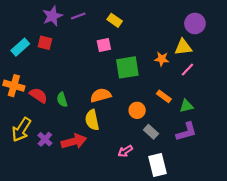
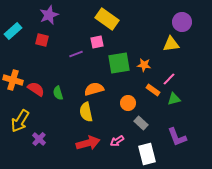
purple line: (78, 16) -> (76, 54), moved
yellow rectangle: (115, 20) -> (107, 19), size x1.6
cyan rectangle: (20, 47) -> (13, 31), moved
orange star: (162, 59) -> (144, 65), moved
pink line: (187, 70) -> (169, 79), moved
purple L-shape: (186, 132) -> (177, 137), moved, turned 85
purple cross: (45, 139) -> (39, 139), moved
red arrow: (74, 141) -> (88, 143), moved

